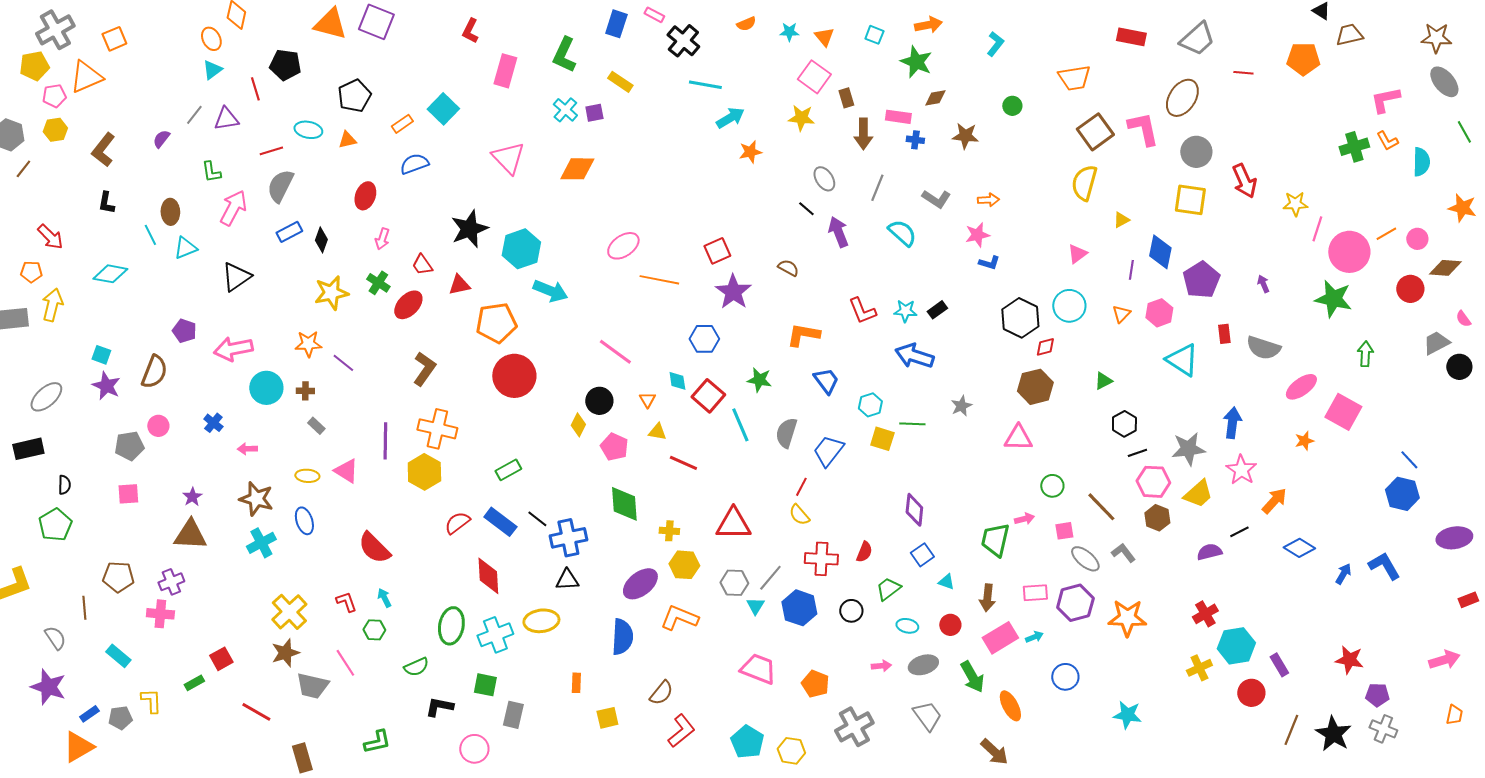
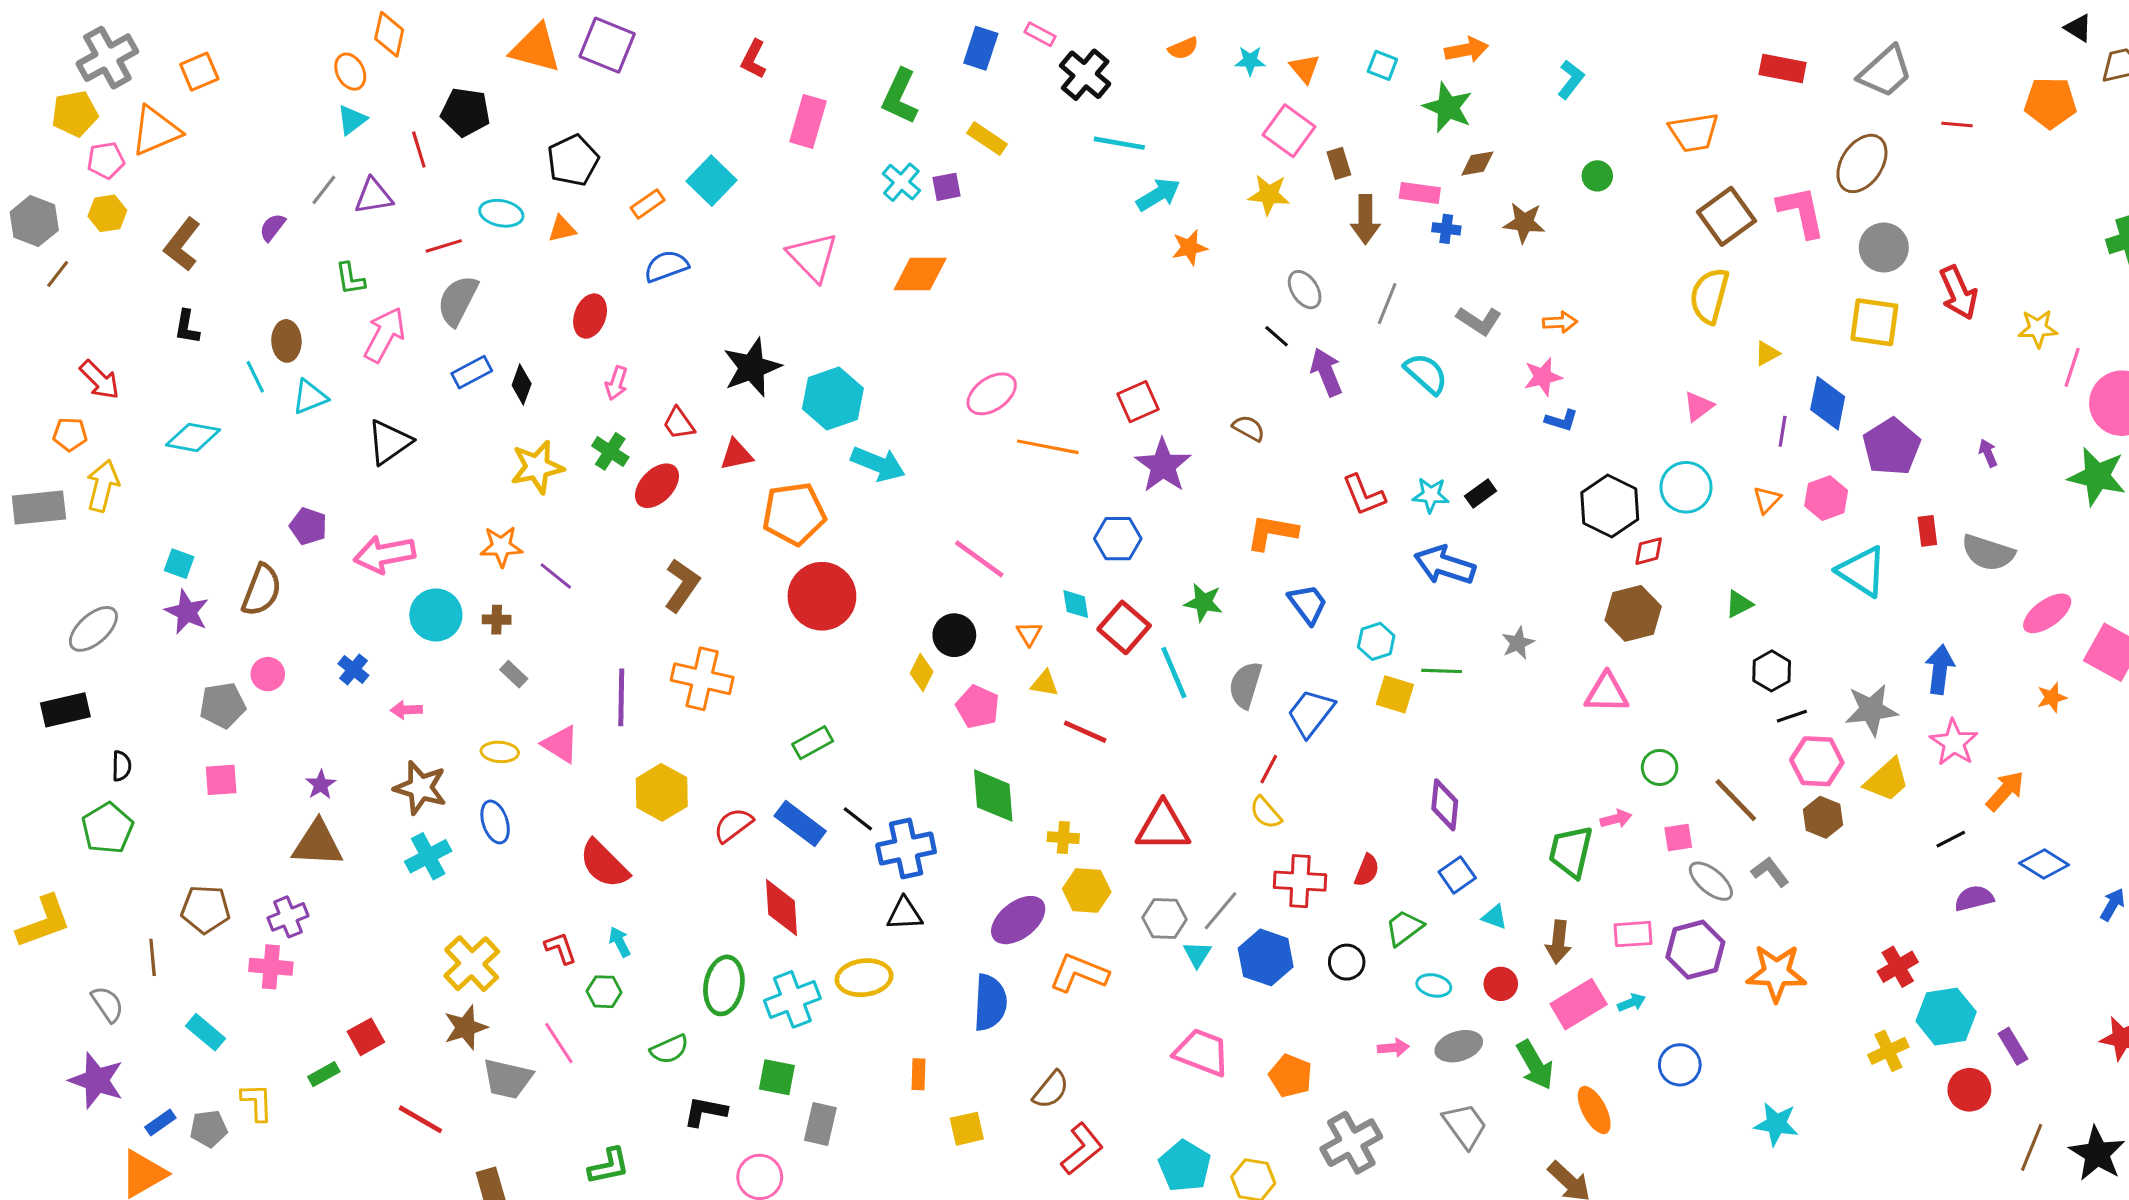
yellow hexagon: (424, 472) -> (662, 792), moved
purple semicircle: (1209, 552) -> (1974, 898), moved

